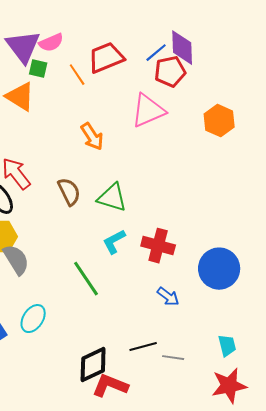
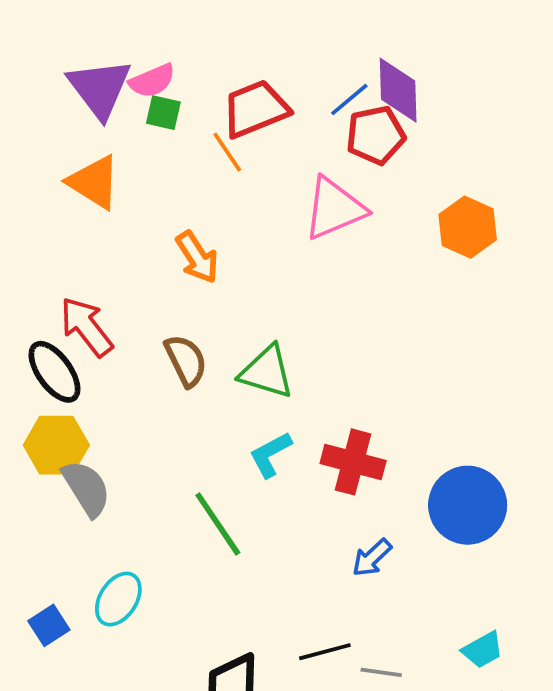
green square: (38, 69) -> (163, 113), moved
orange line: (77, 75) -> (227, 152), moved
orange arrow: (92, 137) -> (197, 257), moved
blue arrow: (168, 297) -> (372, 558), turned 100
cyan trapezoid: (227, 346) -> (483, 650), turned 75

